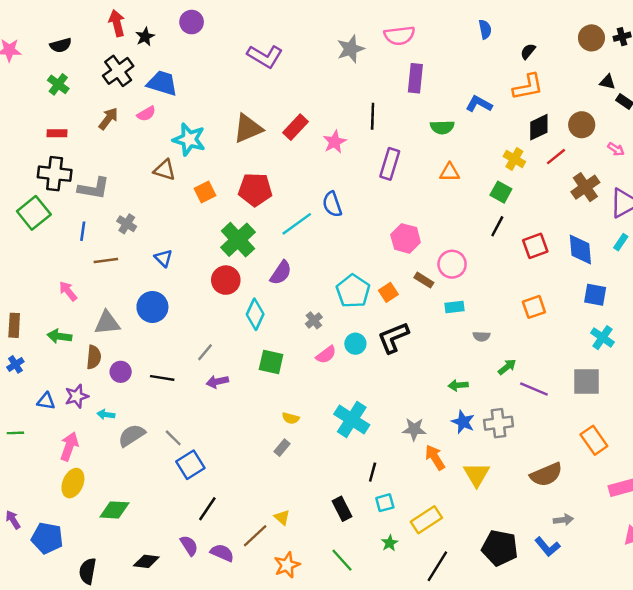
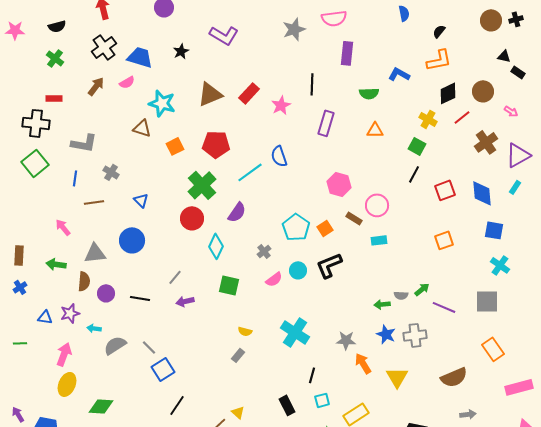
black star: (145, 37) -> (181, 51), moved
black cross: (55, 174) -> (36, 123), moved
gray semicircle: (481, 336) -> (401, 295), moved

